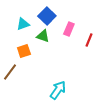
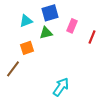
blue square: (47, 16) -> (50, 13), turned 30
green triangle: (43, 36) -> (46, 33), turned -32

